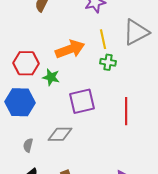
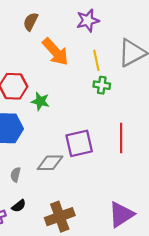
orange arrow: (70, 49) -> (55, 52), moved, turned 68
purple square: (82, 101) -> (79, 143), moved

